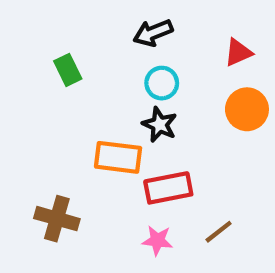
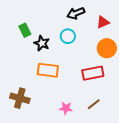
black arrow: (153, 33) -> (76, 13), moved
black star: (160, 125) -> (42, 43), moved
red rectangle: (168, 188) -> (93, 73), moved

